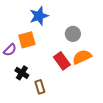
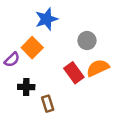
orange square: (27, 40) -> (32, 48), turned -30
black cross: (22, 73) -> (26, 87), turned -32

